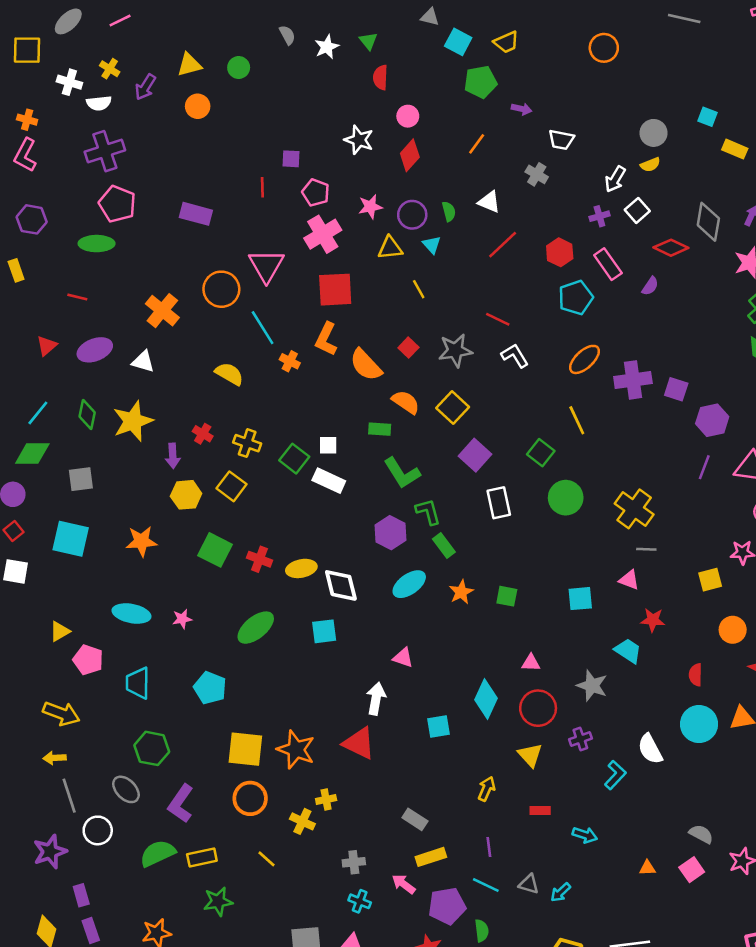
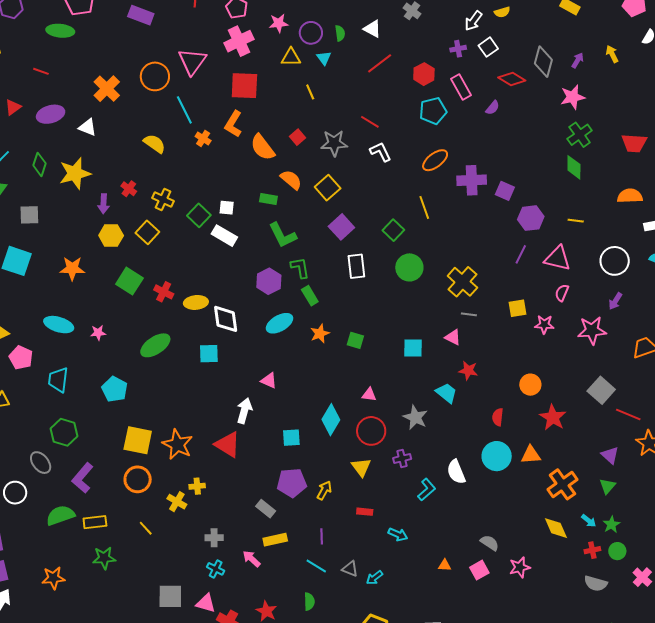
yellow square: (710, 580) -> (517, 308), moved
purple pentagon: (447, 906) -> (292, 483), moved

